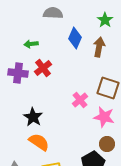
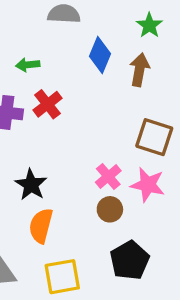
pink cross: (80, 100) -> (108, 176), moved
orange semicircle: (39, 142) -> (41, 226), turned -110
brown circle: (107, 144) -> (110, 209), moved

